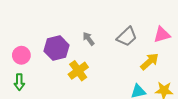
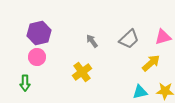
purple hexagon: (57, 48) -> (39, 33), moved
pink circle: (21, 55) -> (37, 57), moved

